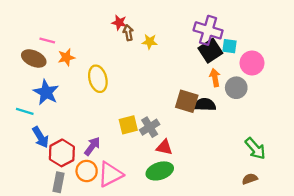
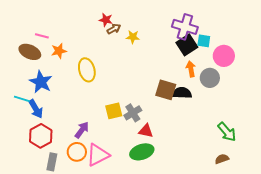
brown arrow: (128, 33) -> (114, 29), turned 72
blue arrow: (40, 137) -> (36, 109), moved
red hexagon: (62, 153) -> (41, 136), moved

